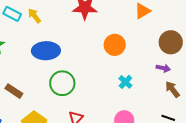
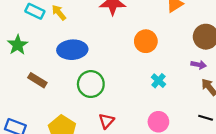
brown rectangle: (14, 91) -> (37, 80), moved

